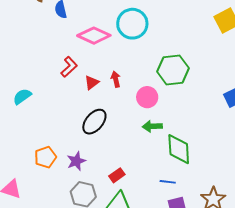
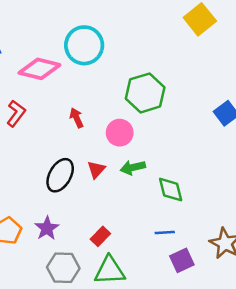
red triangle: (92, 83) -> (96, 169), moved
green diamond: (179, 149) -> (171, 190), size x0.7

